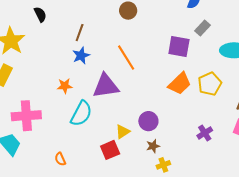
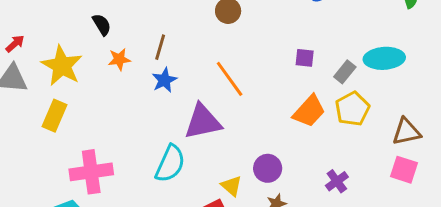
gray rectangle: (203, 28) -> (345, 72), moved
purple square: (179, 46) -> (305, 58), size x0.6
orange star: (65, 86) -> (119, 59), moved
yellow triangle: (123, 132) -> (231, 186), turned -42
purple cross: (205, 133) -> (337, 181), moved

